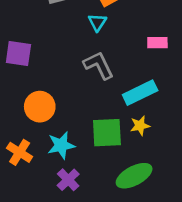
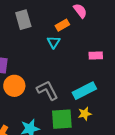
gray L-shape: (99, 65) -> (47, 90), moved
orange circle: (40, 107) -> (14, 86), moved

